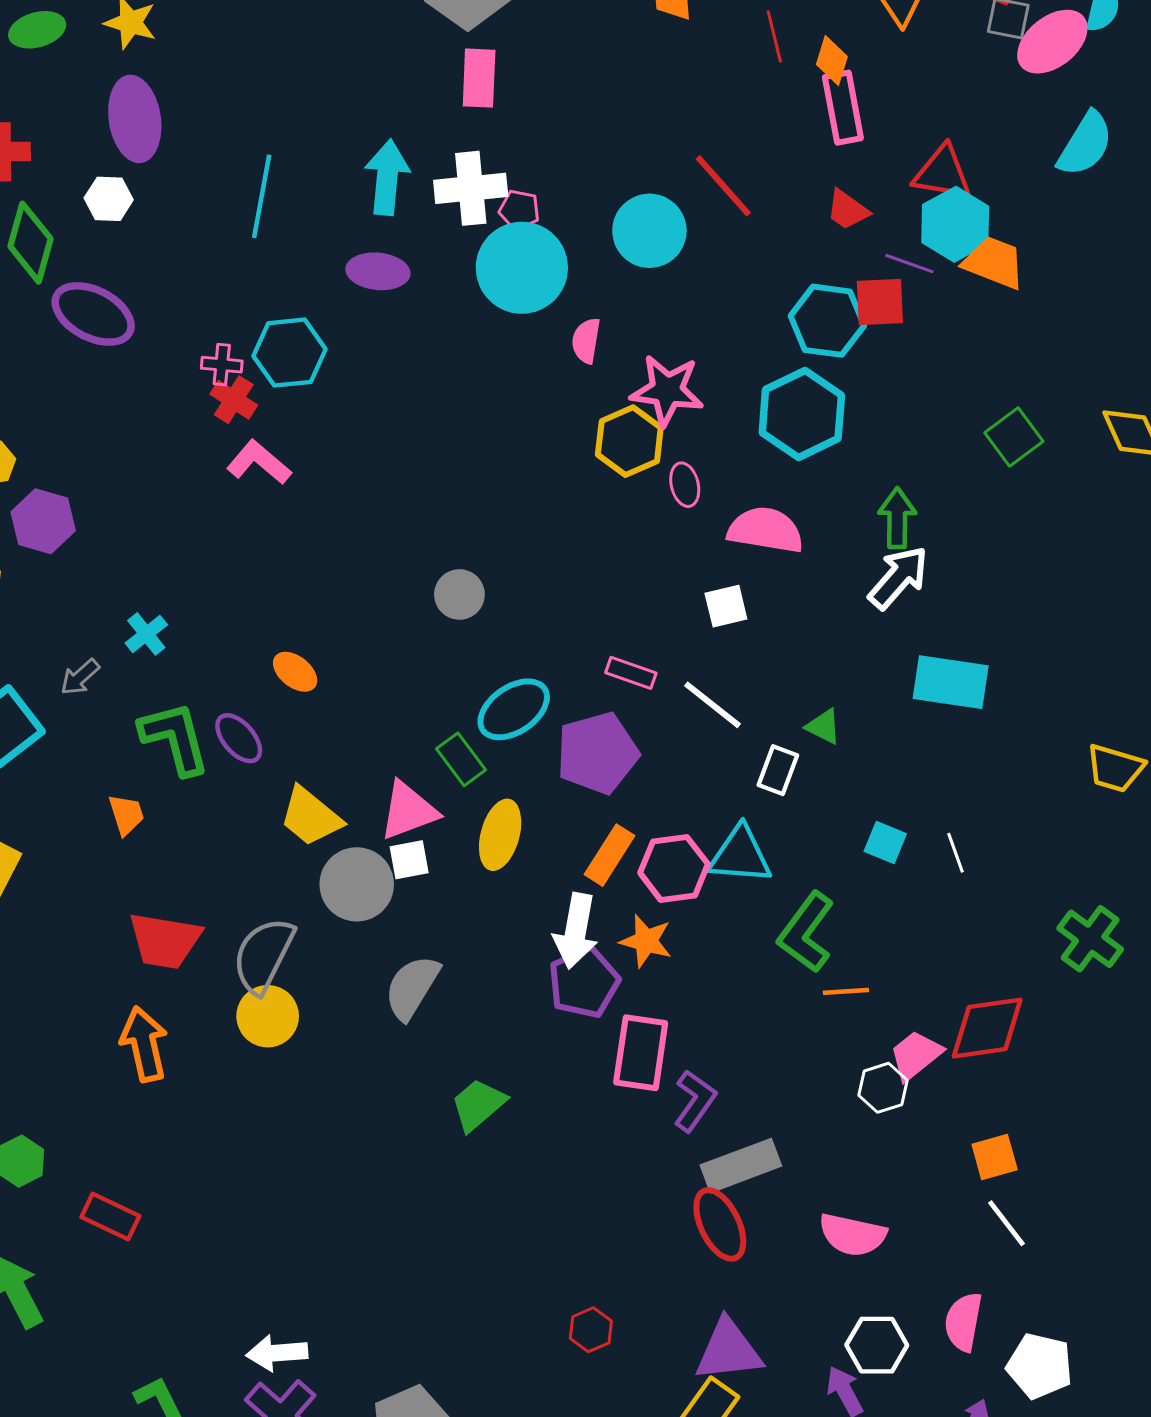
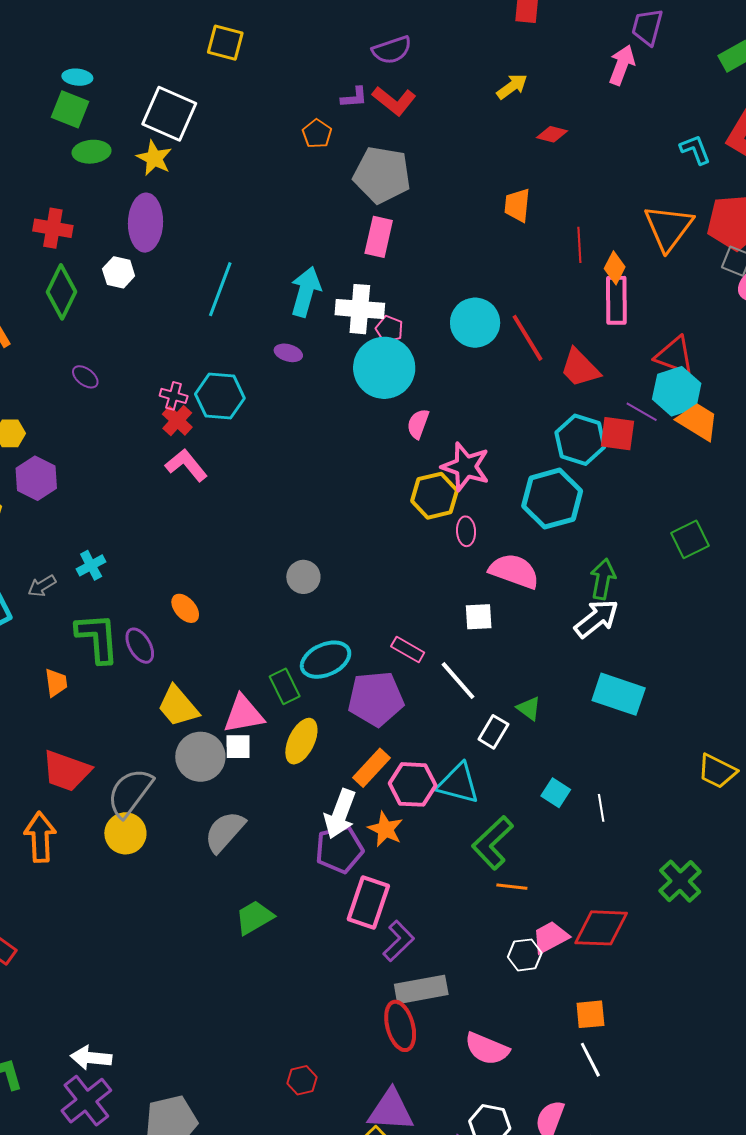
red trapezoid: (848, 210) -> (580, 368), moved, size x1.4
cyan circle: (649, 231) -> (475, 323), moved
purple ellipse: (378, 271) -> (288, 353), size x0.7
purple ellipse: (93, 314) -> (85, 377), moved, size x0.5

